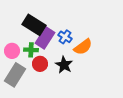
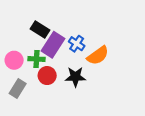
black rectangle: (34, 25) -> (40, 30), size x0.7
black star: (64, 65) -> (75, 77), turned -30
gray rectangle: (15, 75) -> (18, 89), size x0.7

